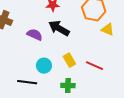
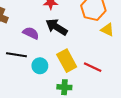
yellow rectangle: (69, 60) -> (67, 61), size x1.5
black line: (27, 82) -> (16, 55), moved

